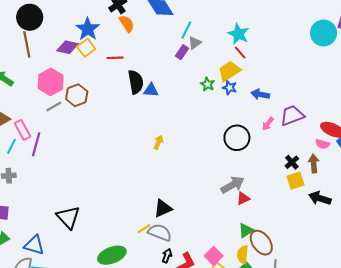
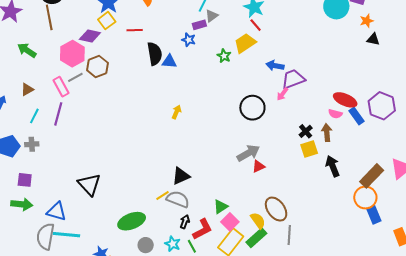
purple diamond: (67, 47) -> (90, 36), moved
purple rectangle: (182, 52) -> (199, 25), turned 40
blue star: (230, 88) -> (189, 40), moved
purple trapezoid: (292, 116) -> (293, 79), moved
pink rectangle: (23, 130) -> (61, 87), moved
black arrow: (320, 198) -> (333, 166), turned 50
green triangle: (246, 230) -> (221, 207), moved
yellow semicircle: (243, 255) -> (258, 221), turned 138

